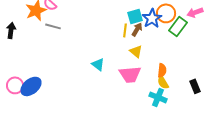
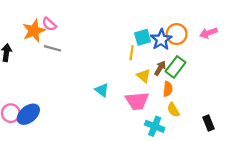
green rectangle: (178, 26) -> (175, 67), moved
brown arrow: (137, 29) -> (160, 68), moved
orange semicircle: (162, 70) -> (168, 89), moved
black rectangle: (195, 86) -> (208, 123), moved
cyan cross: (158, 97) -> (155, 126), moved

